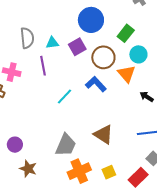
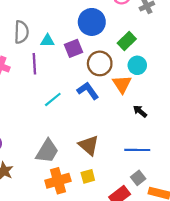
yellow square: (109, 172) -> (88, 176), moved

